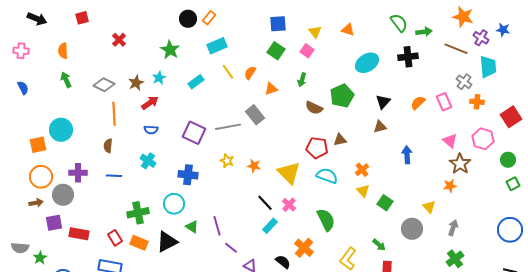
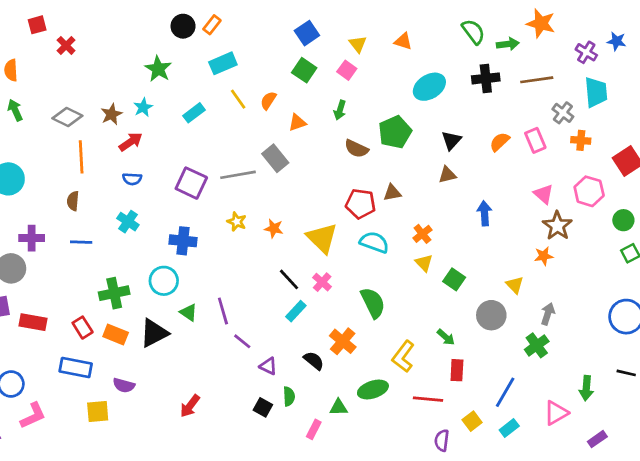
orange star: (463, 17) -> (541, 23), moved
blue square: (278, 24) -> (307, 33), turned -30
red cross: (119, 40) -> (66, 45), moved
brown line: (456, 49) -> (537, 80), moved, turned -30
green cross: (455, 259) -> (537, 345), moved

